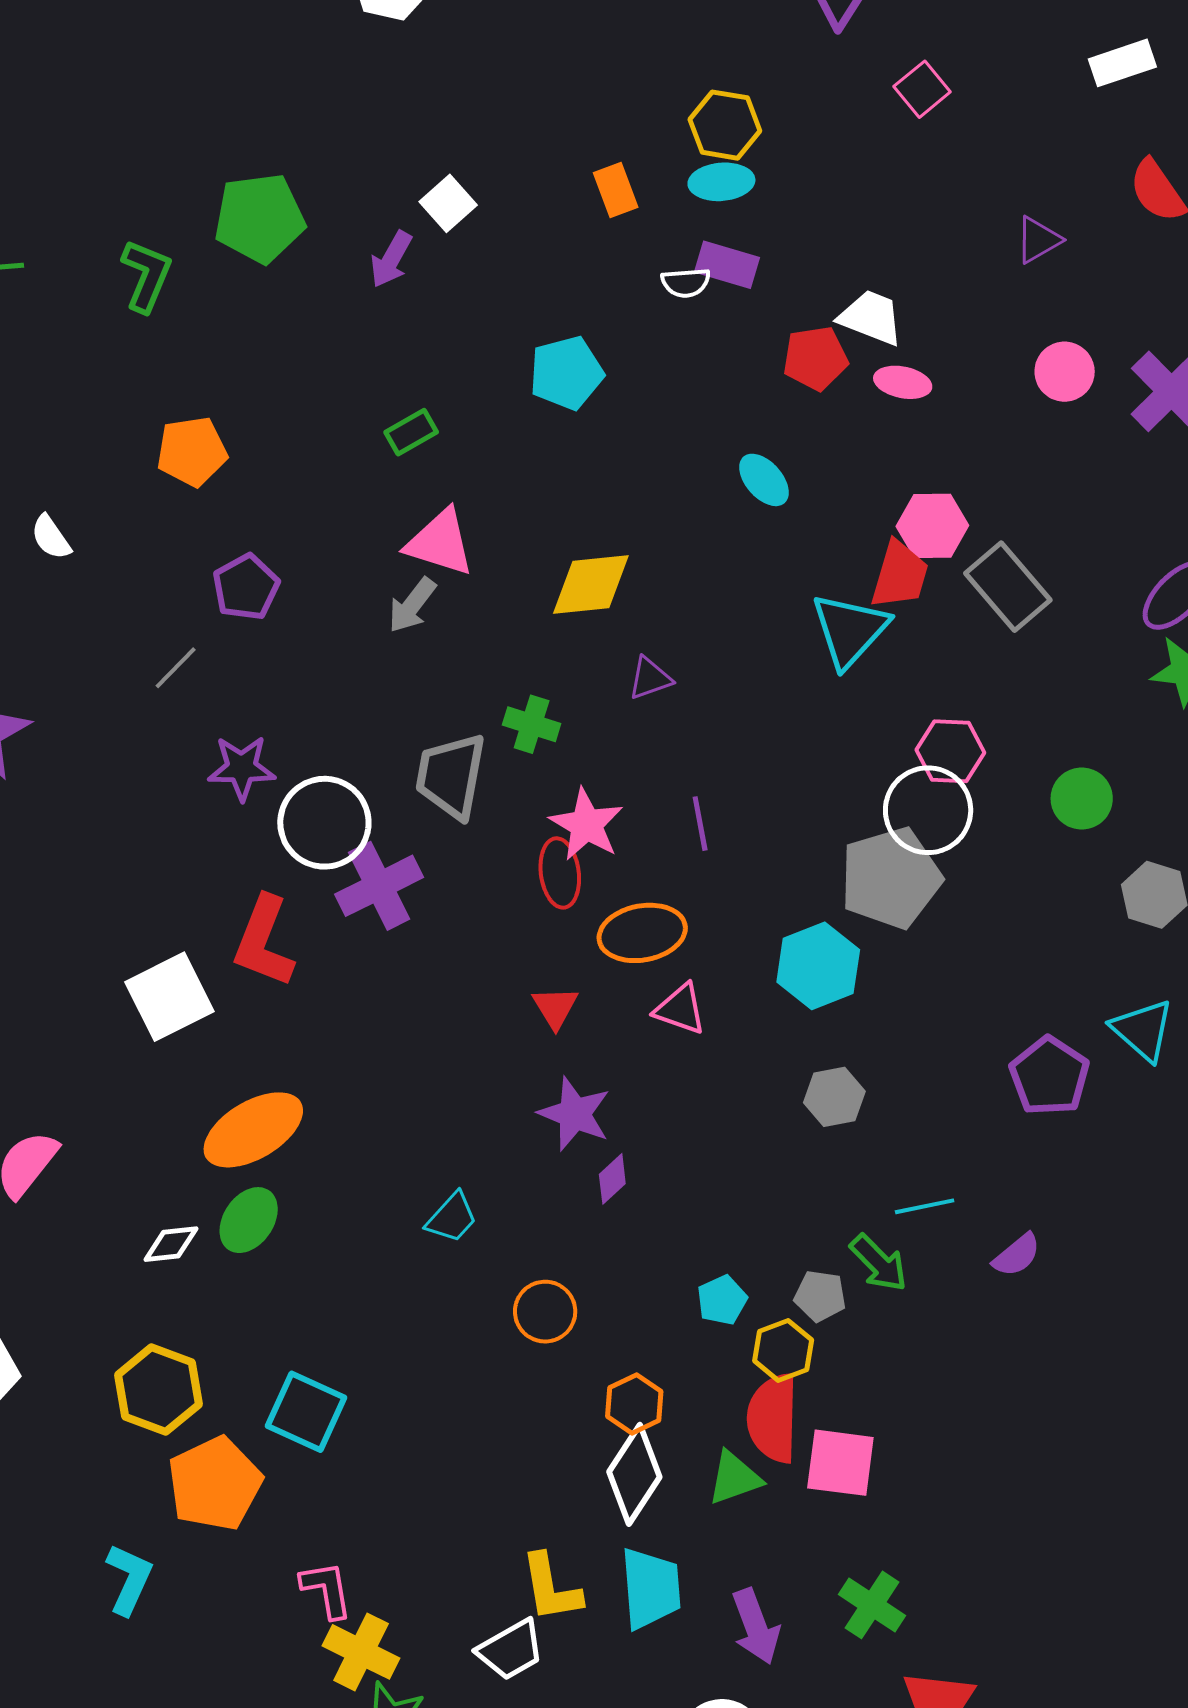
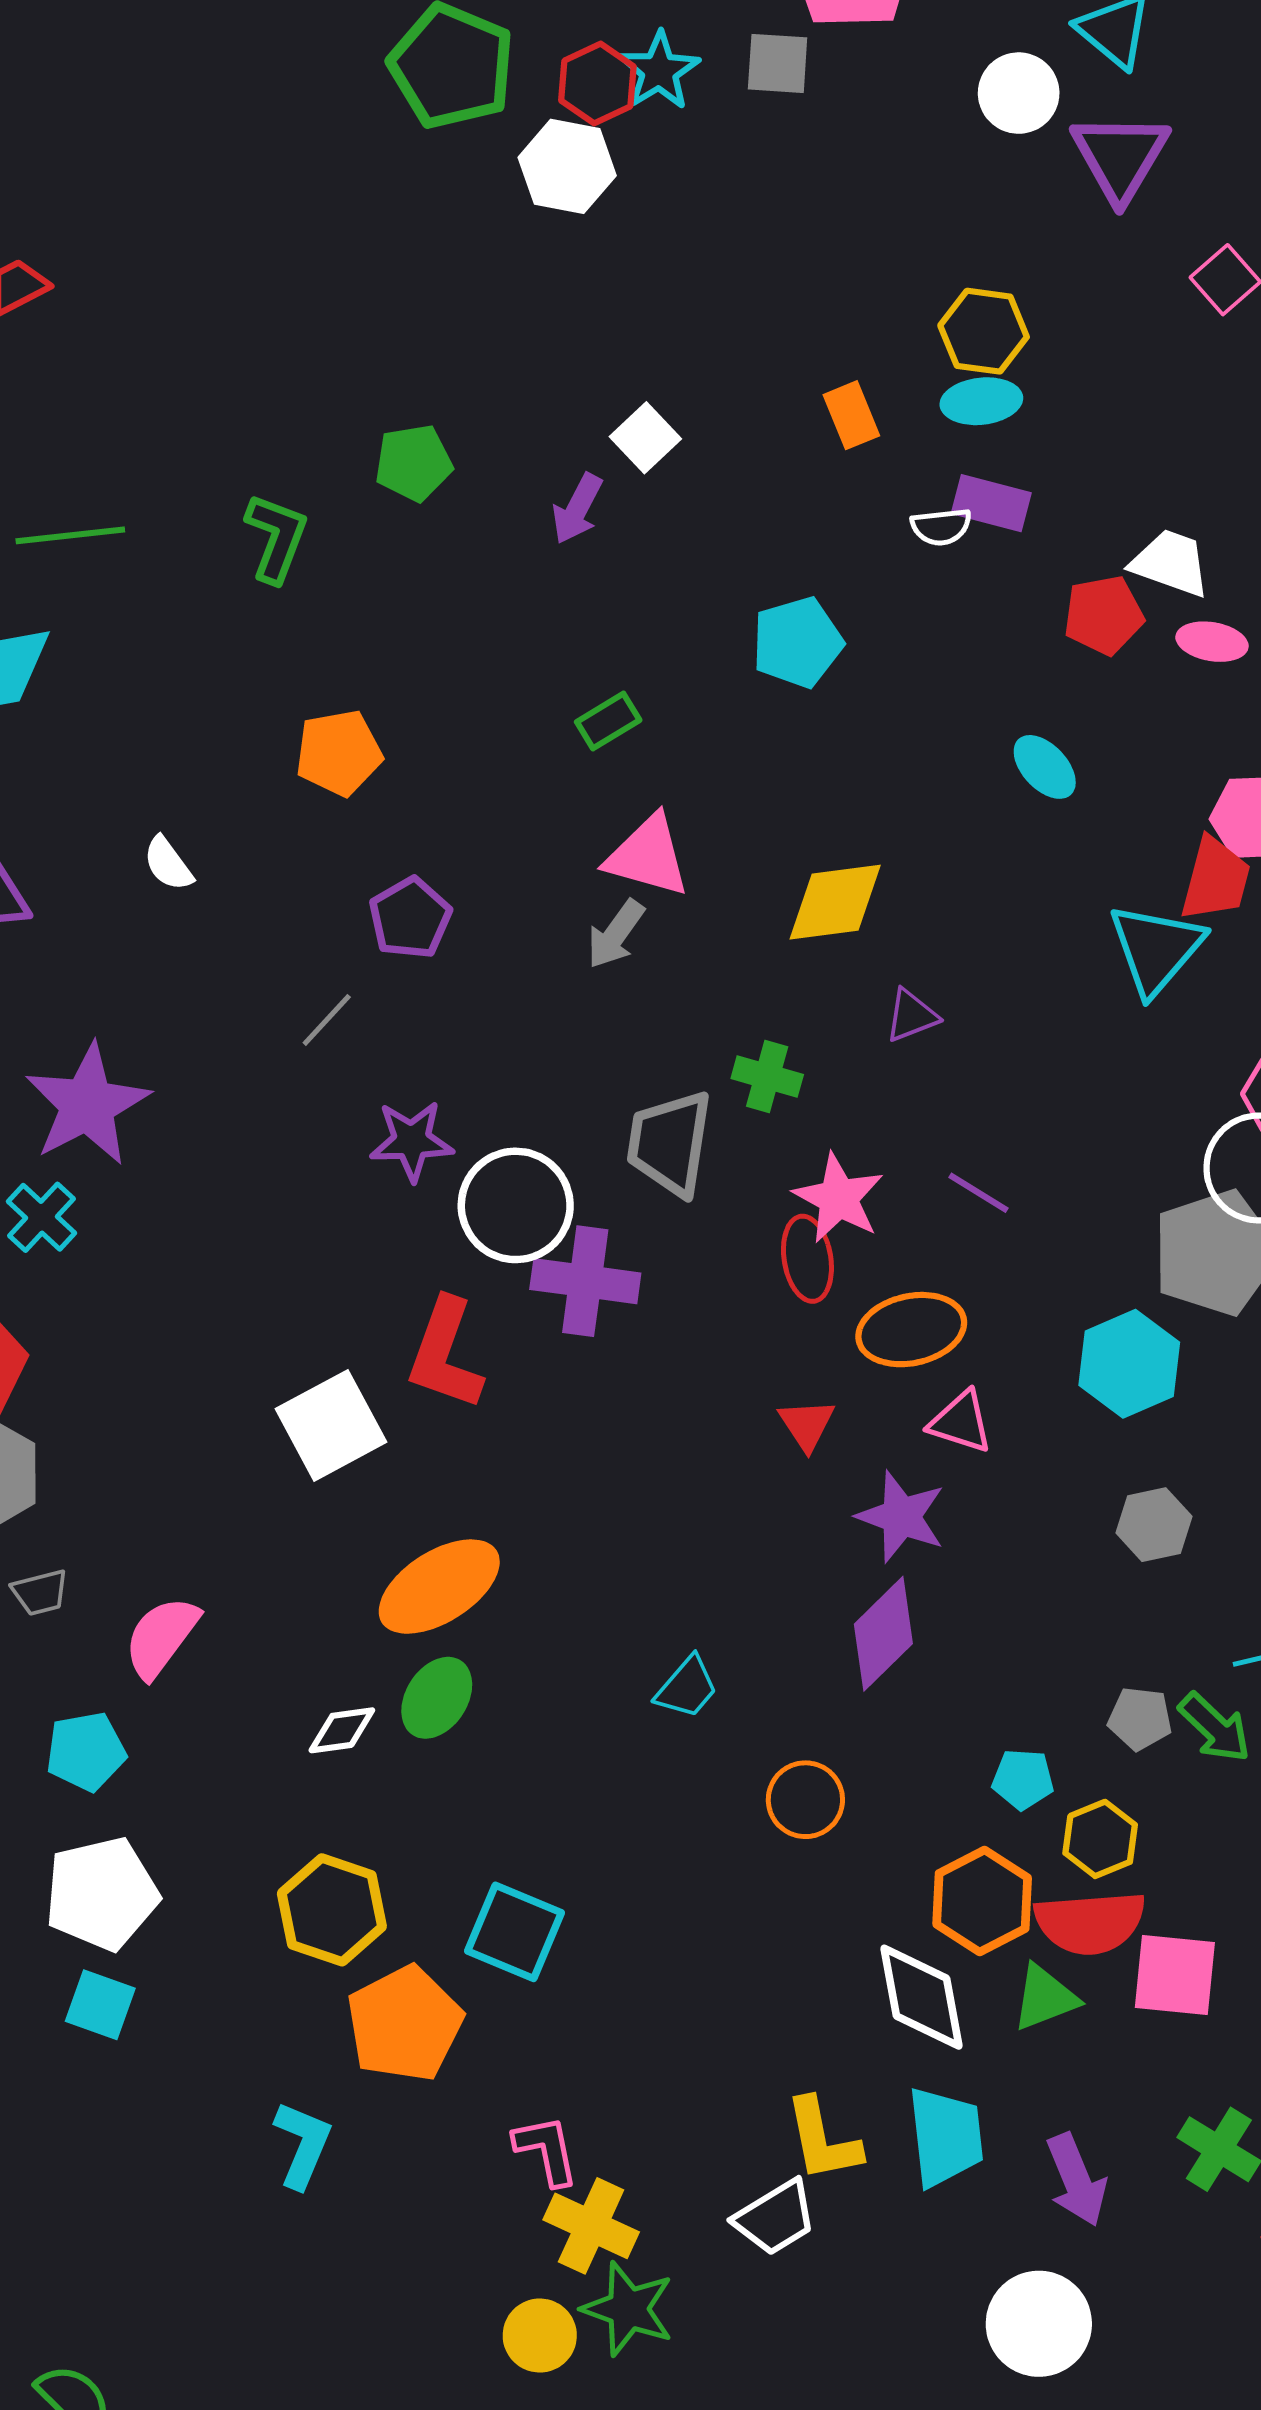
green pentagon: (260, 218) -> (414, 463), size x0.7
purple line: (700, 824) -> (978, 1193), turned -46
purple cross: (379, 886) -> (585, 1281), turned 36
purple star: (575, 1114) -> (901, 1517), moved
purple diamond: (612, 1179) -> (883, 1634), size x1.8
gray pentagon: (820, 1296) -> (1140, 1719), moved
cyan pentagon: (722, 1300) -> (1023, 1779), turned 30
orange hexagon: (634, 1404) -> (982, 1901), moved, size x1.4
red semicircle: (773, 1418) -> (1090, 1923), turned -94
white diamond: (634, 1474) -> (921, 1997), turned -42

